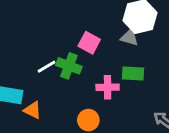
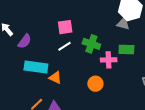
pink square: (89, 43) -> (65, 27), moved, turned -35
green cross: (69, 66) -> (91, 44), moved

